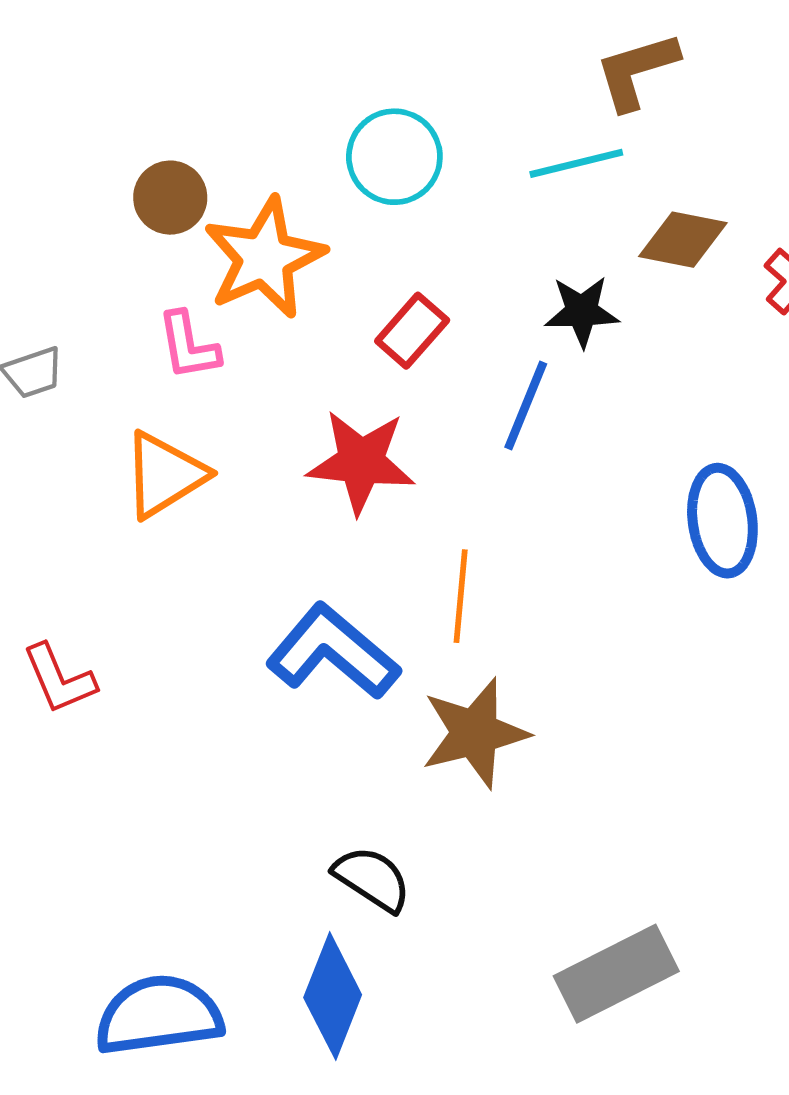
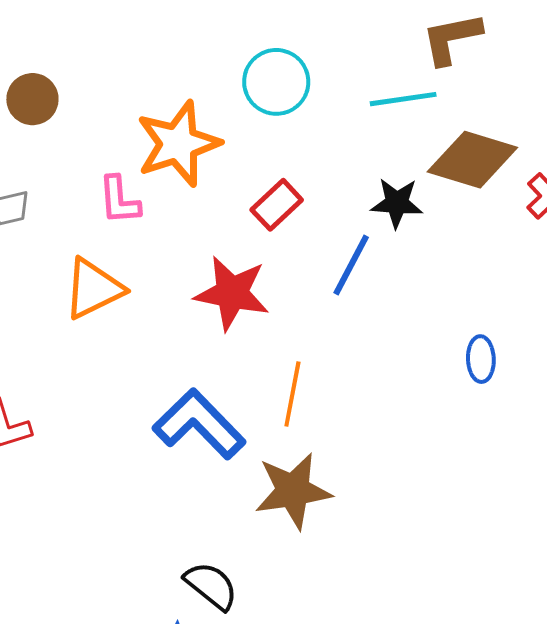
brown circle: (170, 198) -> (32, 99), moved
brown diamond: (683, 240) -> (472, 160), size x1.4
blue ellipse: (722, 521) -> (481, 359), size x0.6

